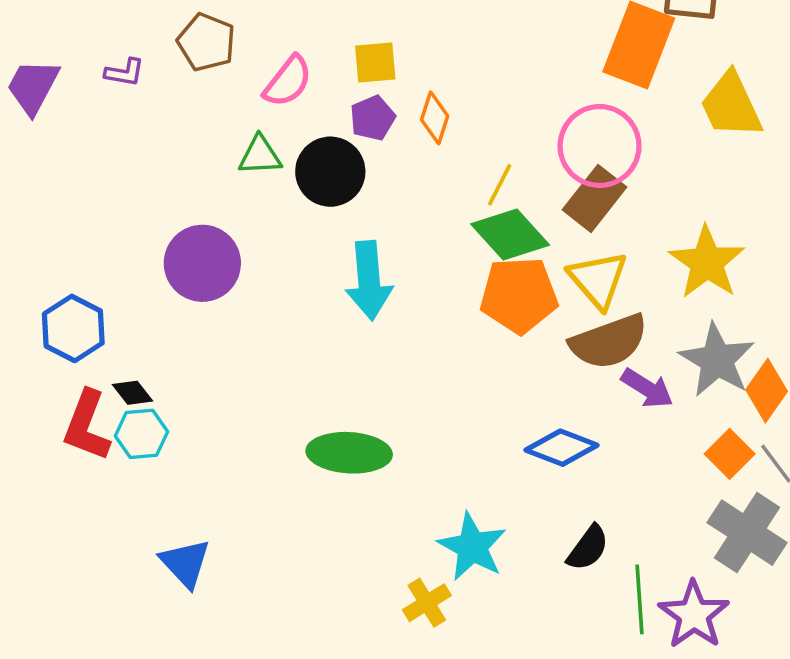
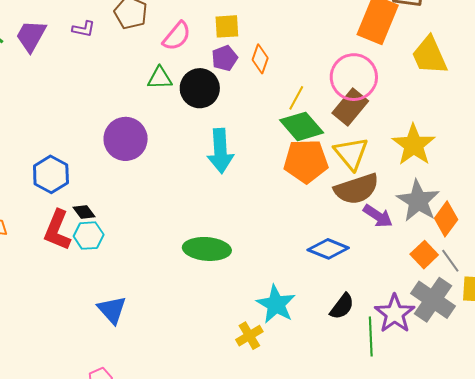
purple star: (694, 615) -> (395, 314), moved

